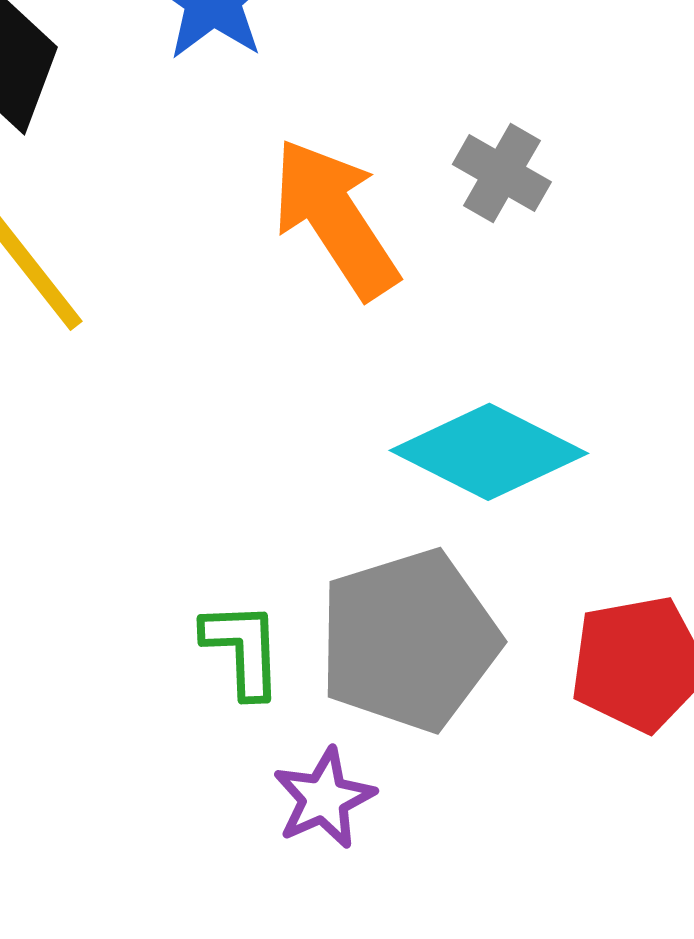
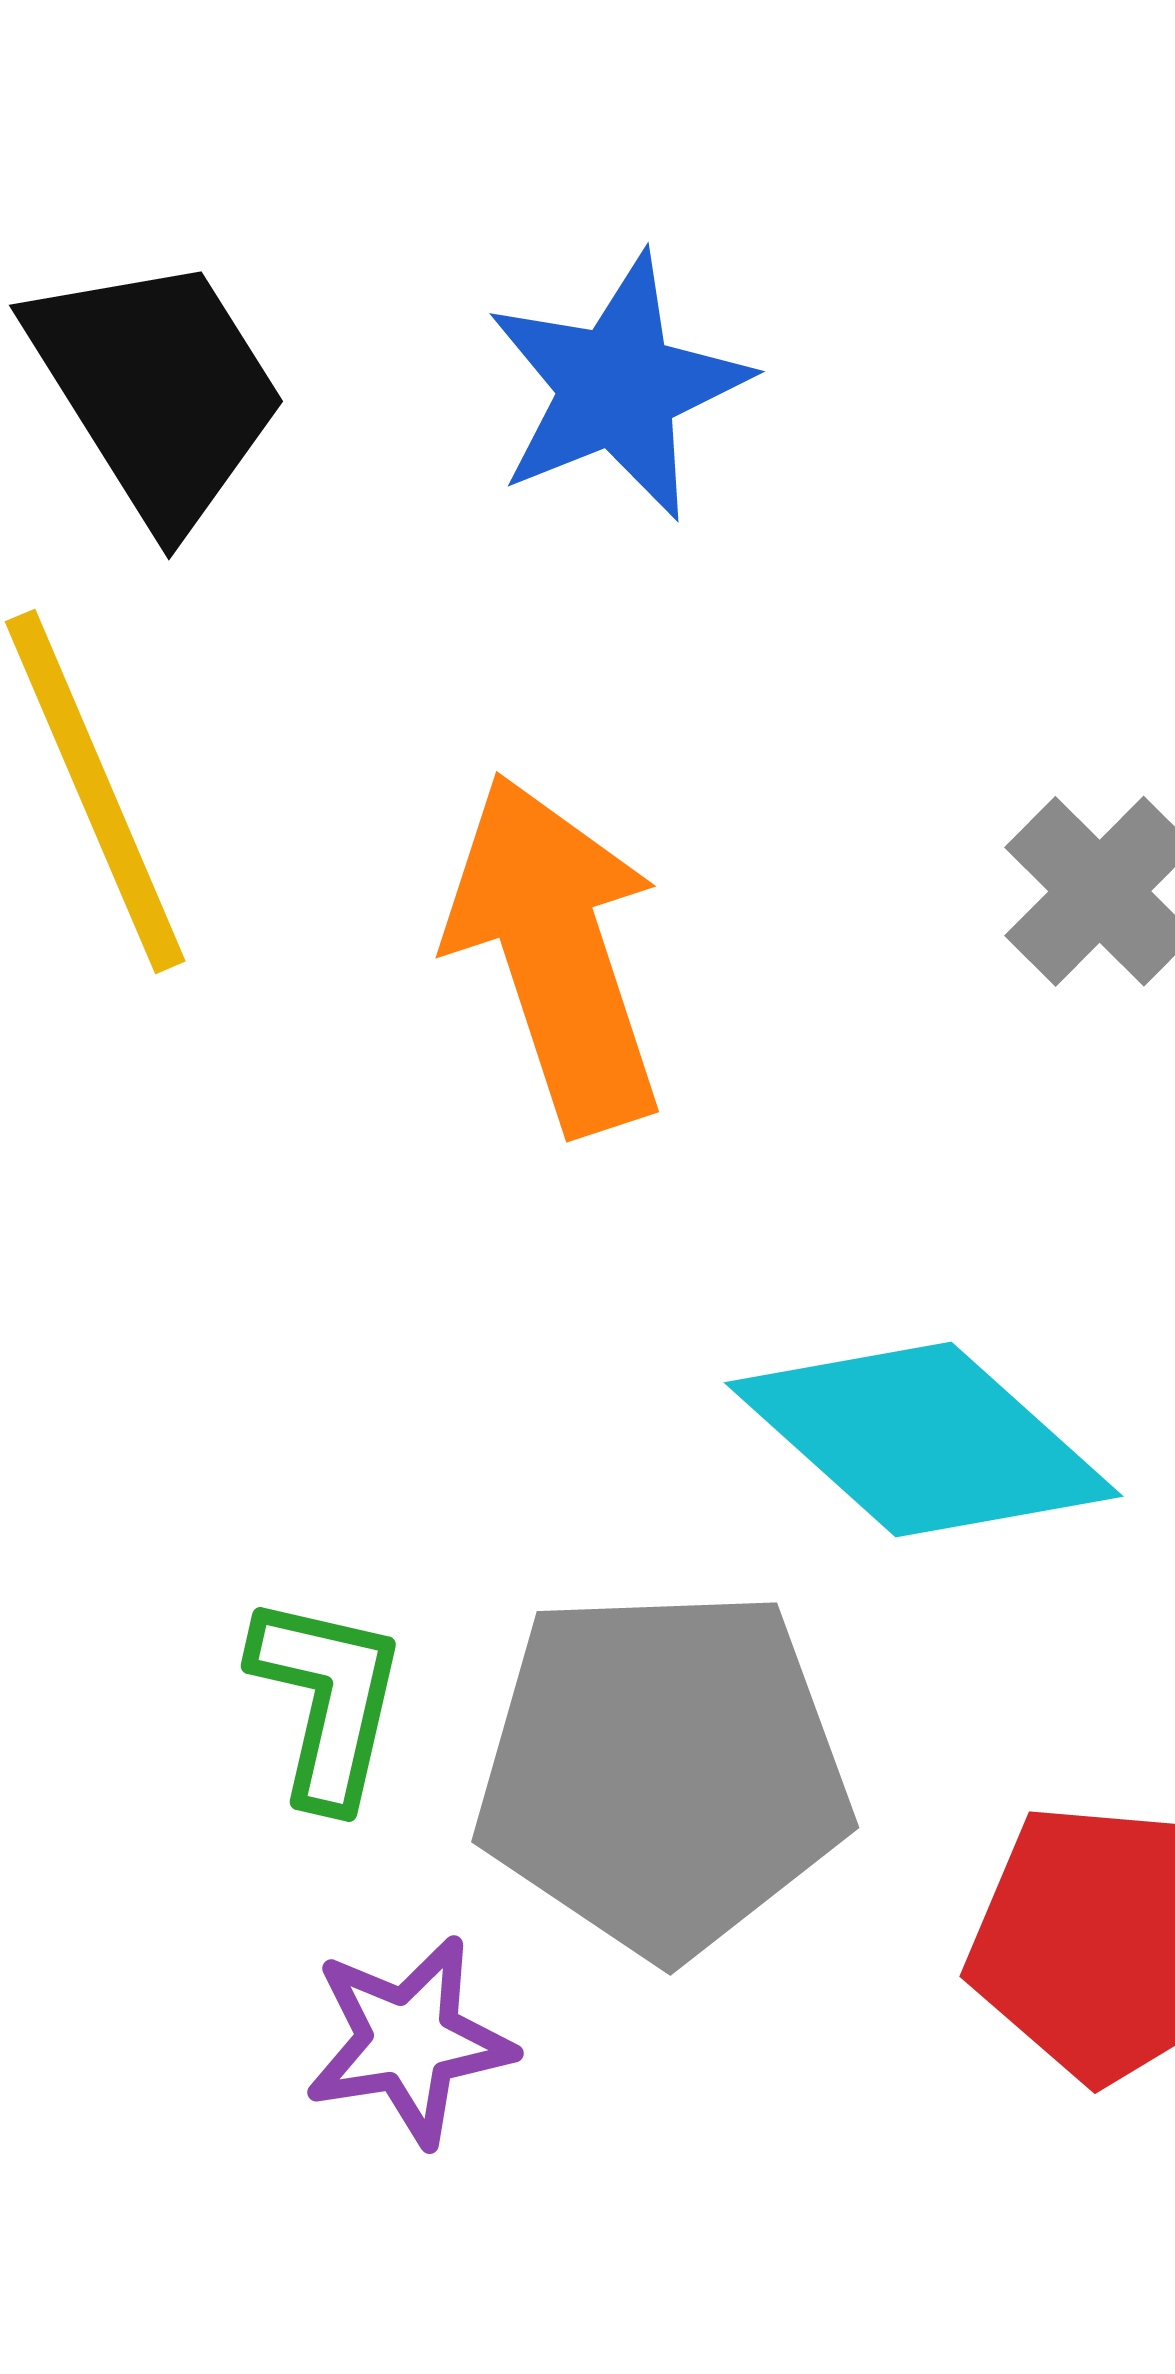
orange arrow: (335, 218) -> (556, 953), moved

